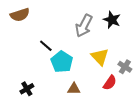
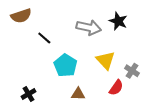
gray arrow: (84, 26) -> (89, 27), turned -105
black line: (46, 46) -> (44, 38), moved

